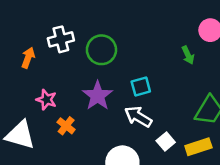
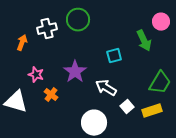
green circle: (101, 50) -> (78, 20), moved
green arrow: (188, 55) -> (144, 41), size x1.5
cyan square: (141, 86) -> (114, 56), moved

